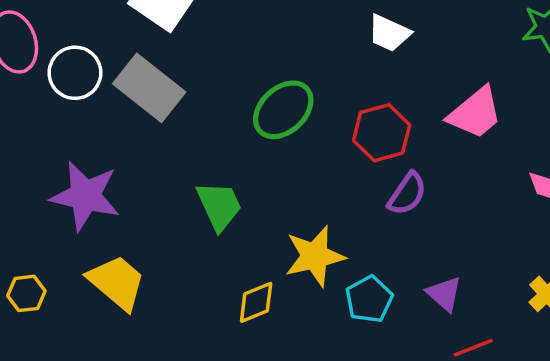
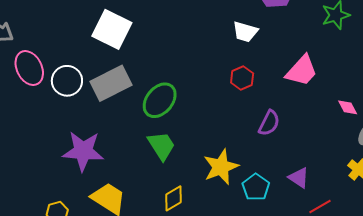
gray rectangle: (149, 88) -> (111, 83), turned -57
green ellipse: (283, 110) -> (160, 100), moved
red hexagon: (382, 133) -> (242, 78), moved, size x0.7
yellow diamond: (256, 302) -> (174, 198), moved

